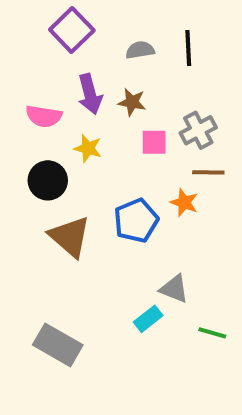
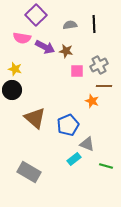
purple arrow: (90, 94) -> (45, 47), turned -48
pink semicircle: (44, 116) -> (22, 38), moved
yellow star: (88, 148) -> (15, 69), moved
black circle: (48, 180) -> (12, 90), moved
blue pentagon: (136, 221) -> (68, 125), moved

